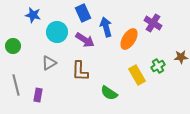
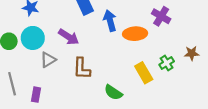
cyan circle: (57, 32) -> (33, 38), moved
orange ellipse: (129, 39) -> (135, 34), turned 55
purple arrow: (85, 40) -> (69, 37), moved

